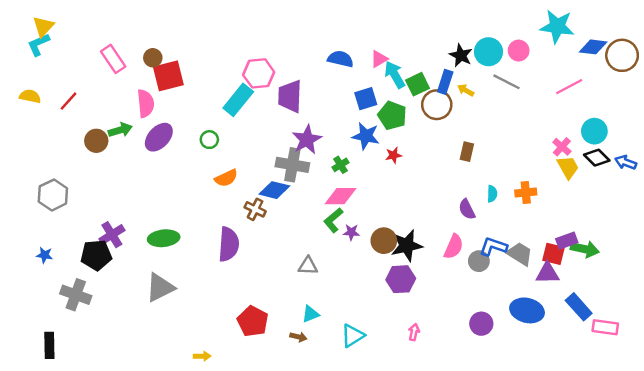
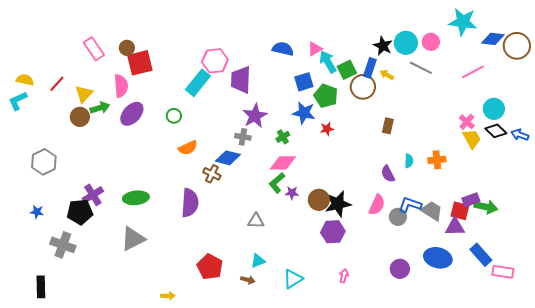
yellow triangle: (43, 26) -> (84, 94), moved
cyan L-shape: (39, 45) -> (18, 101), moved
gray cross: (292, 165) -> (243, 137), size x0.6

